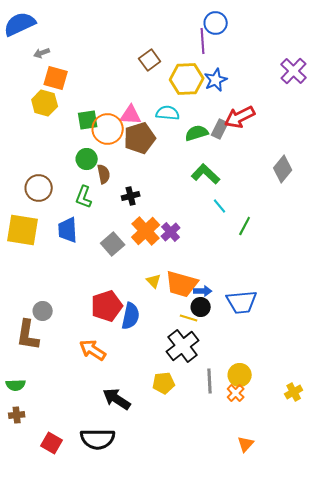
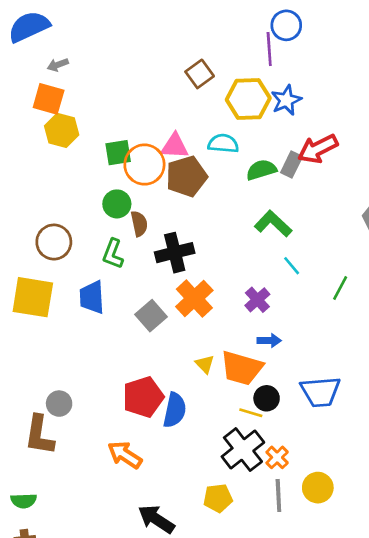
orange square: (56, 78) -> (49, 99), moved
black cross: (131, 196) -> (175, 253), size x1.6
green line: (245, 226) -> (340, 288), moved
purple cross: (171, 232) -> (257, 300), moved
blue arrow: (203, 291) -> (269, 341), moved
orange cross: (236, 393) -> (277, 457), moved

